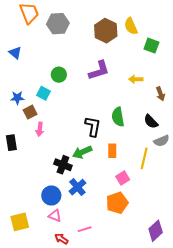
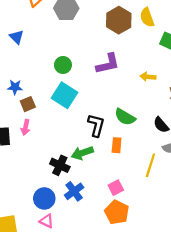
cyan square: (43, 93) -> (64, 95), moved, size x1.6
green semicircle: (118, 117) -> (125, 117), turned -54
pink arrow: (40, 129) -> (26, 127), moved
orange rectangle: (112, 151) -> (117, 145), moved
pink square: (123, 178) -> (116, 188), moved
orange pentagon: (117, 203) -> (117, 212), turned -30

